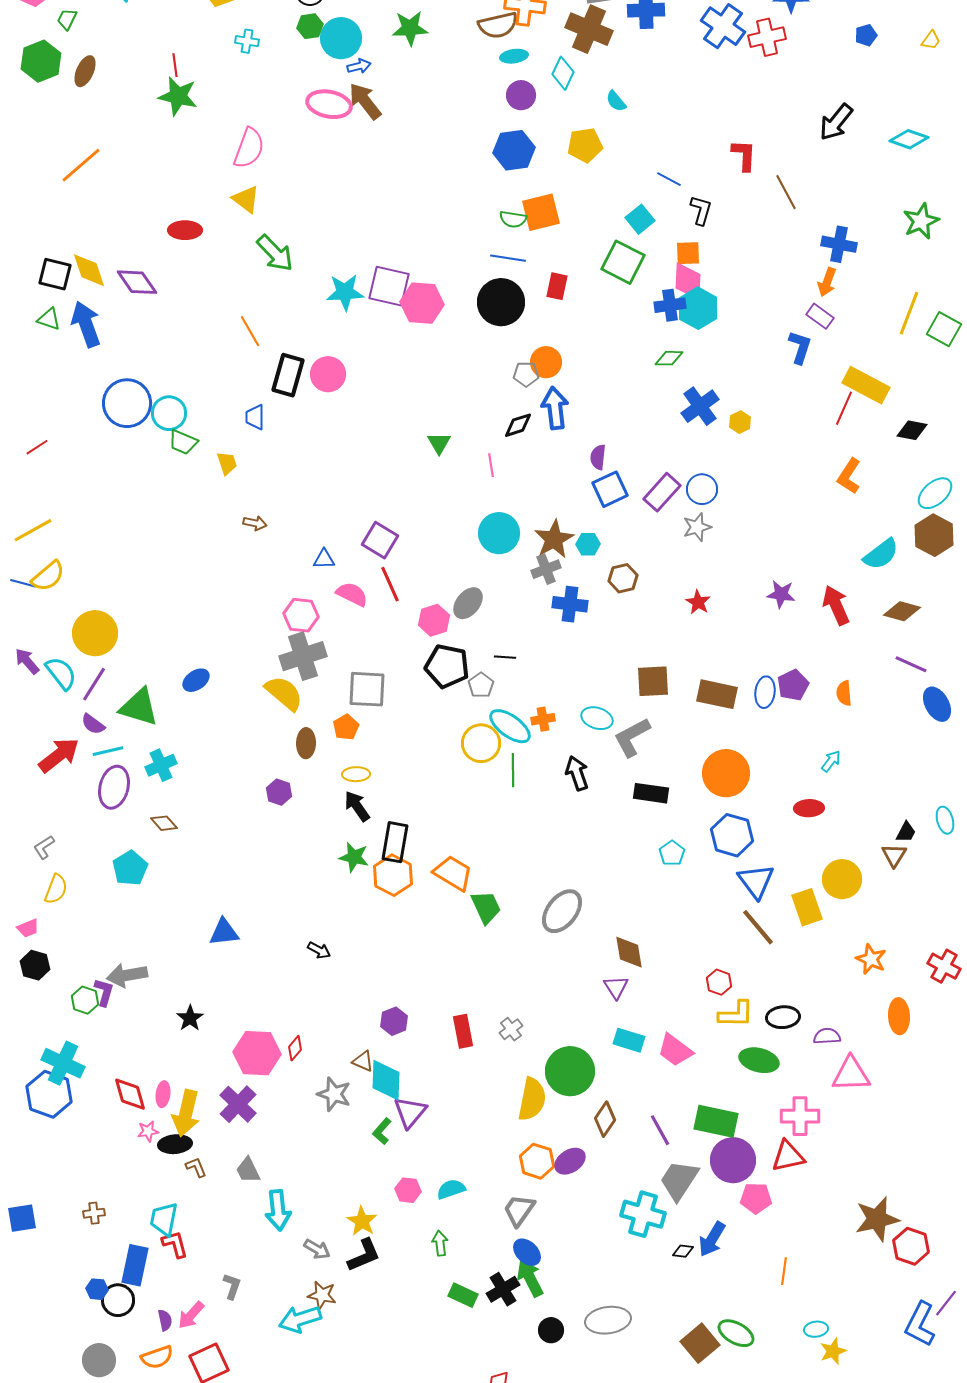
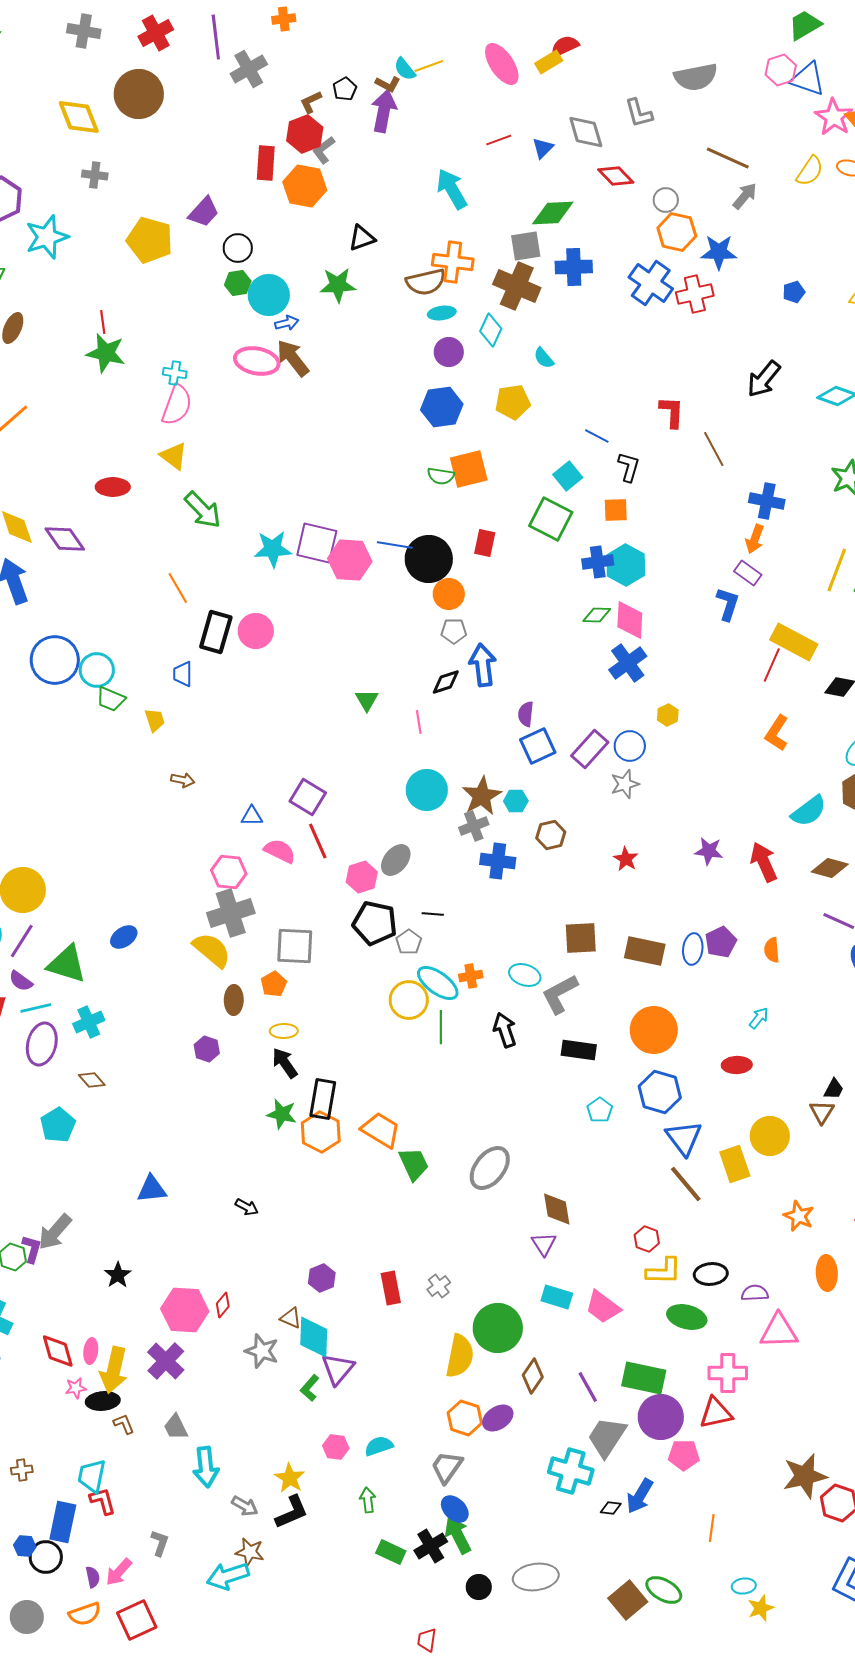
cyan cross: (247, 41) -> (175, 373), moved
blue line: (508, 258) -> (395, 545), moved
pink diamond: (688, 281) -> (630, 620), moved
orange circle: (546, 362) -> (449, 594), moved
yellow hexagon: (740, 422) -> (668, 715), moved
gray arrow: (127, 975) -> (55, 1232), turned -39

